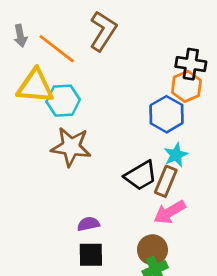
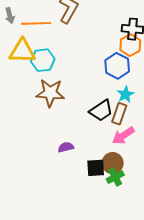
orange line: (57, 49) -> (36, 23), turned -36
black square: (91, 255) -> (96, 168), moved

